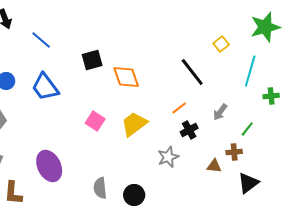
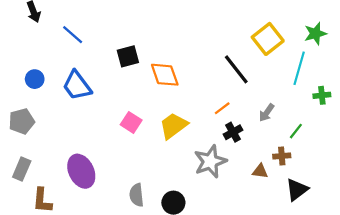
green star: (265, 27) -> (315, 34), moved, size x0.7
yellow square: (221, 44) -> (268, 39), size x1.8
gray star: (168, 157) -> (210, 161), size x1.4

